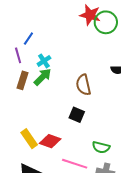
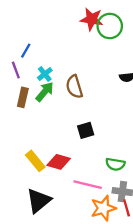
brown semicircle: (83, 85) -> (74, 87), moved
black square: (77, 115) -> (86, 130), turned -35

